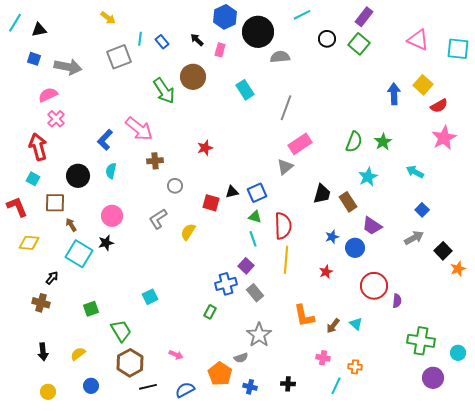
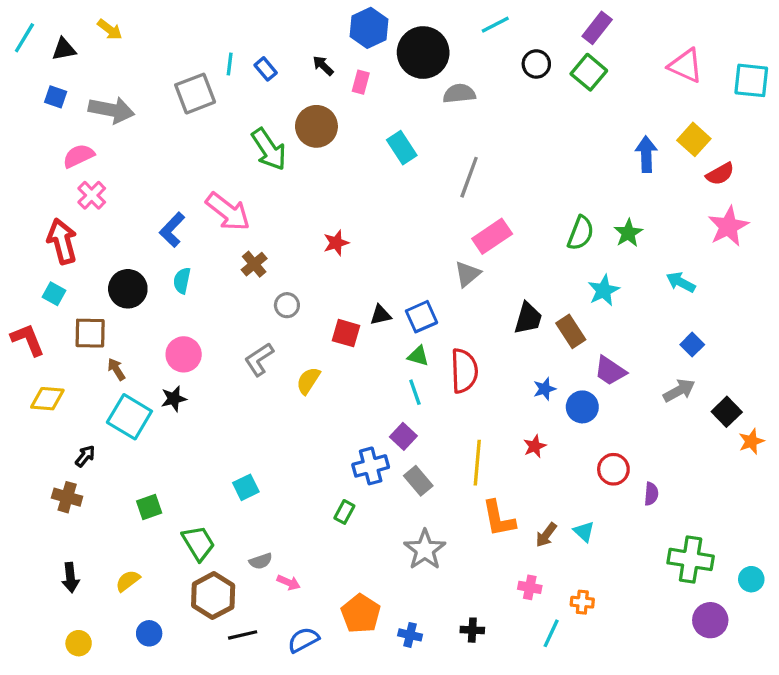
yellow arrow: (108, 18) -> (110, 30), moved
brown cross: (155, 161) -> (254, 264), turned -35
yellow line: (286, 260) -> (477, 463), moved
red circle: (374, 286) -> (613, 469), size x0.7
gray semicircle: (241, 358) -> (261, 561), moved

